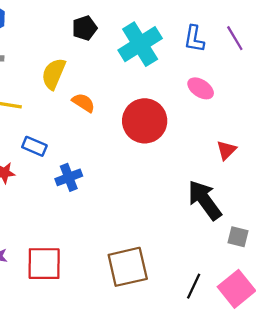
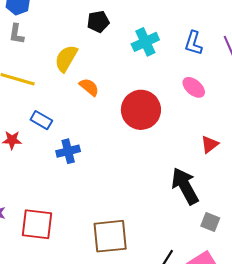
cyan cross: (140, 44) -> (145, 42), size x0.7

